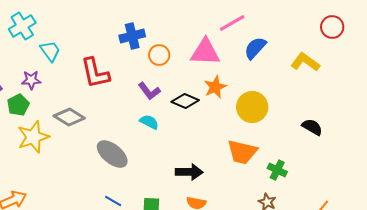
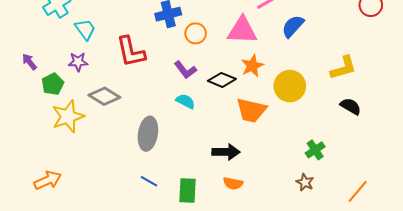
yellow L-shape: (305, 62) -> (343, 68), moved, turned 128
purple star: (31, 80) -> (78, 62), moved
orange trapezoid: (242, 152) -> (251, 110), moved
gray ellipse: (112, 154) -> (148, 134), turned 60
green cross: (277, 170) -> (315, 150), turned 30

